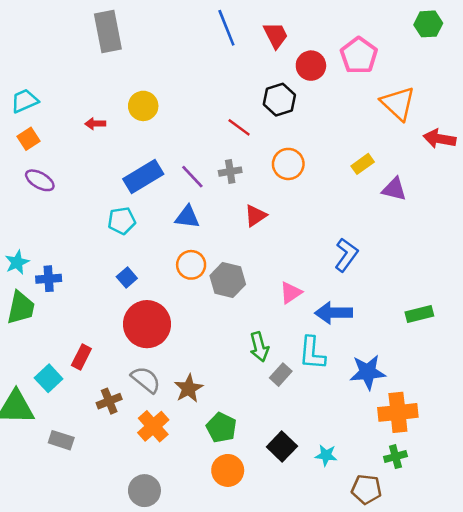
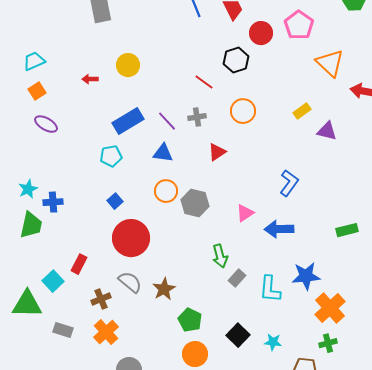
cyan L-shape: (312, 353) -> (270, 289), moved
orange cross: (398, 412) -> (330, 308), turned -36
orange cross: (153, 426) -> (106, 332), moved

